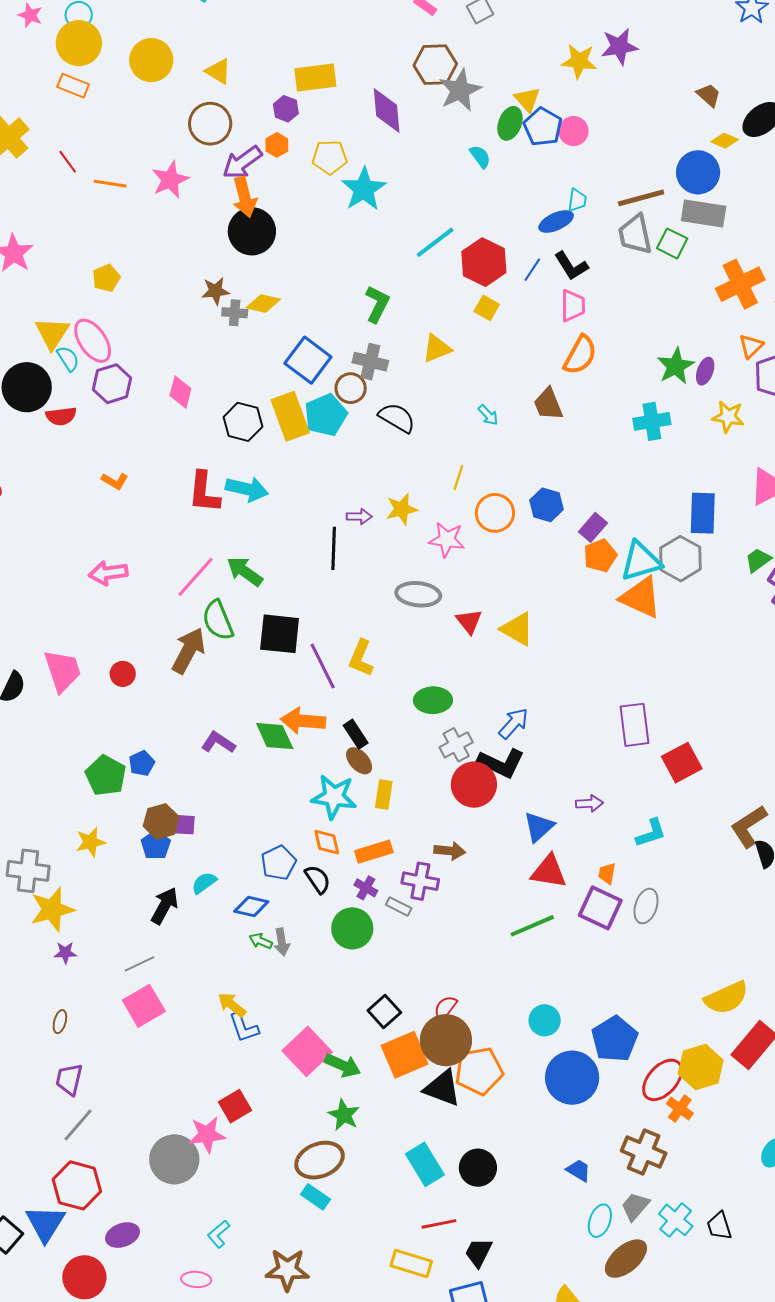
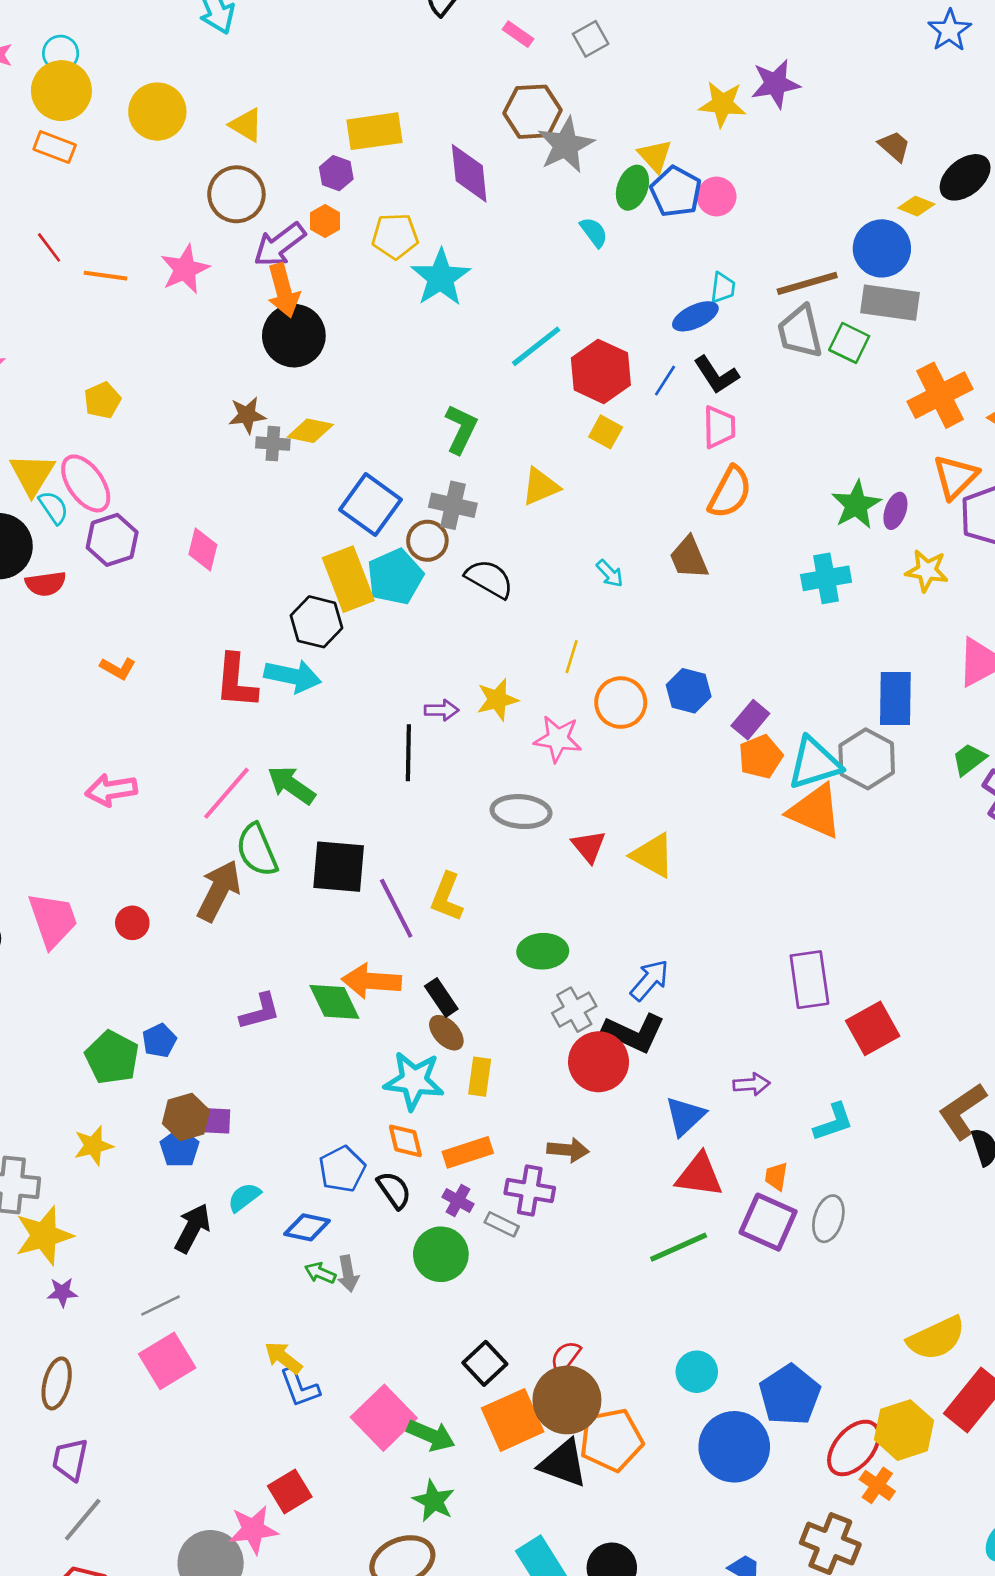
orange triangle: (751, 346) -> (955, 477), size x1.4
black hexagon: (243, 422) -> (316, 622), moved
purple L-shape: (218, 742) -> (260, 1011), turned 132
brown ellipse: (60, 1022) -> (57, 1383), size x1.6

